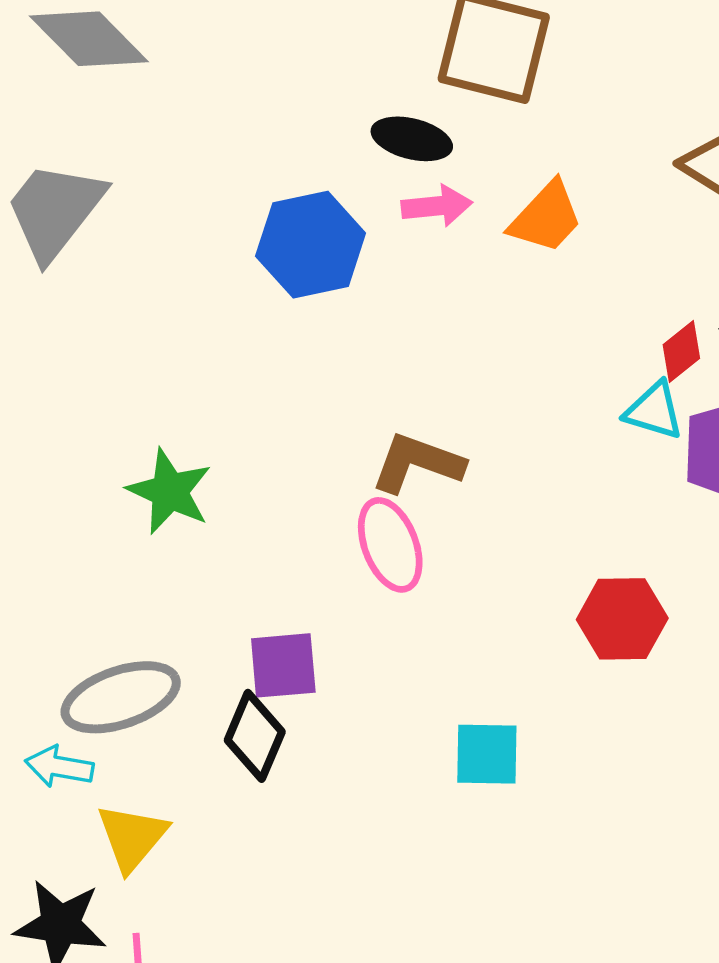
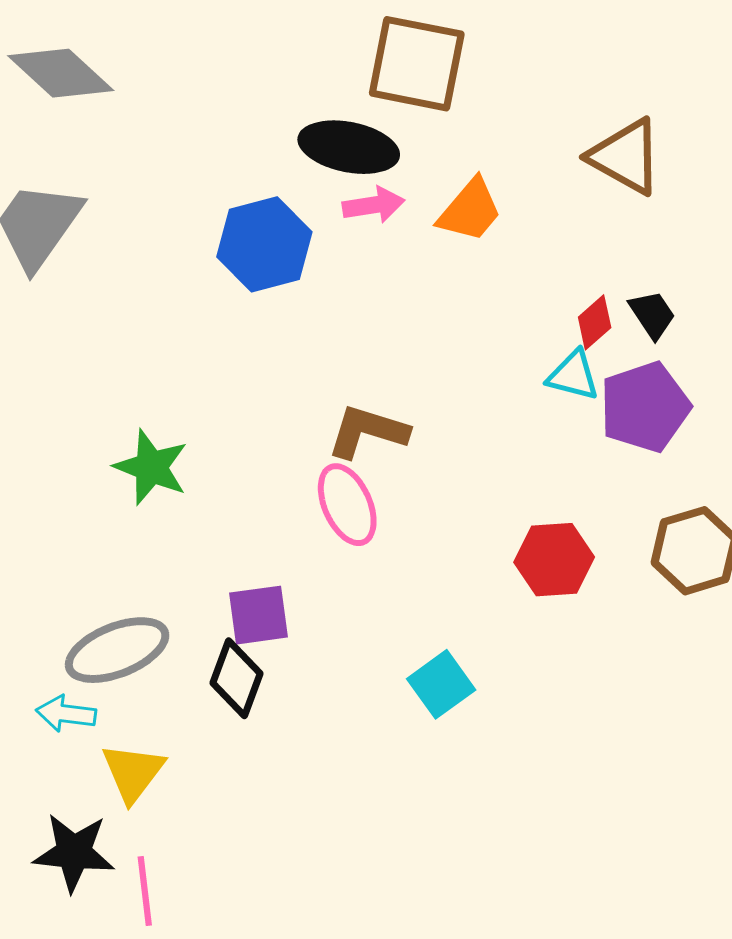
black ellipse: (412, 139) -> (349, 147), size x1.4
cyan square: (487, 754) -> (441, 684), turned -34

